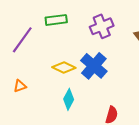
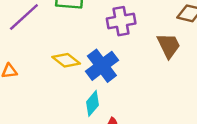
cyan diamond: (69, 99) -> (92, 103), moved

